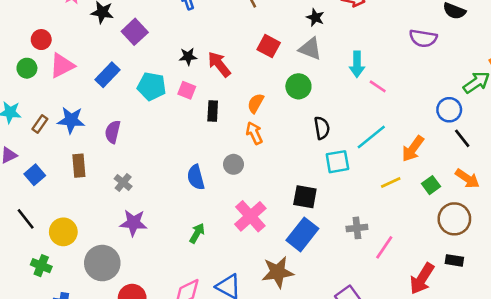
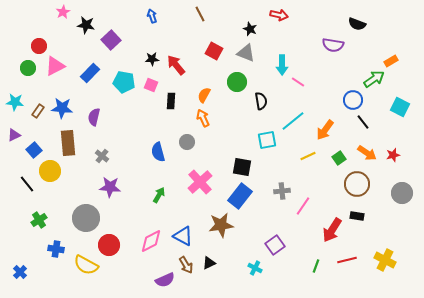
black semicircle: (322, 128) -> (261, 101), moved
brown rectangle: (79, 166) -> (68, 143), size x1.4
yellow circle: (63, 232) -> (50, 171), moved
green cross: (41, 266) -> (39, 220), turned 35

